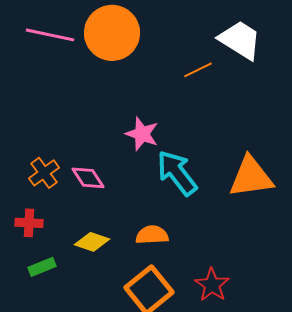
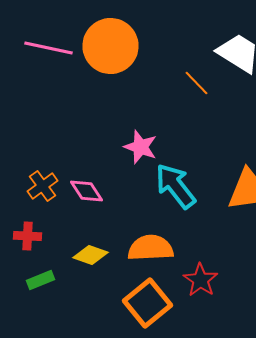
orange line: (198, 70) -> (196, 83), turned 72
orange semicircle: (152, 235) -> (150, 248), size x1.4
red star: (212, 285) -> (200, 280), moved

